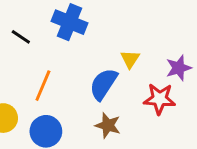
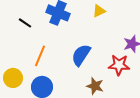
yellow triangle: (130, 59) -> (99, 11), moved, turned 32
brown star: (108, 125) -> (95, 86), moved

